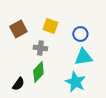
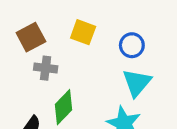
gray cross: (40, 48) -> (46, 68), moved
cyan triangle: (83, 57) -> (137, 83), turned -42

